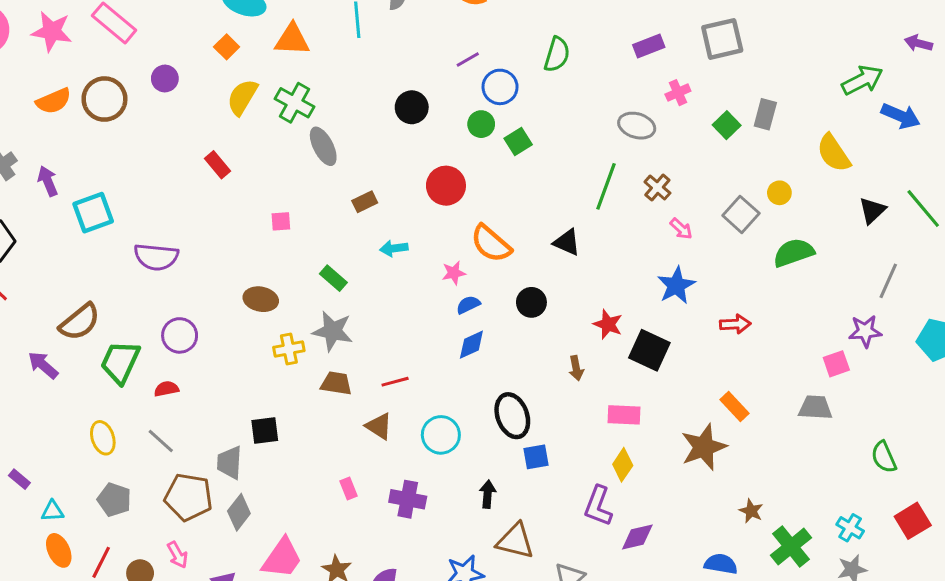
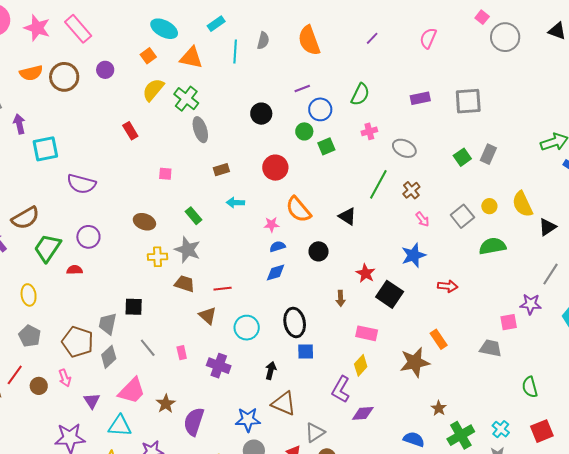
pink cross: (678, 93) -> (369, 131), moved
yellow semicircle: (834, 153) -> (522, 204), moved
gray line: (161, 441) -> (148, 348), moved

